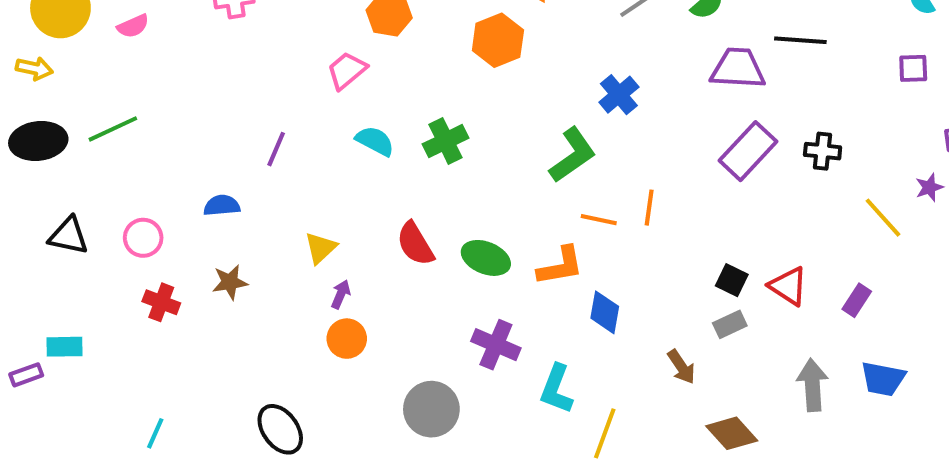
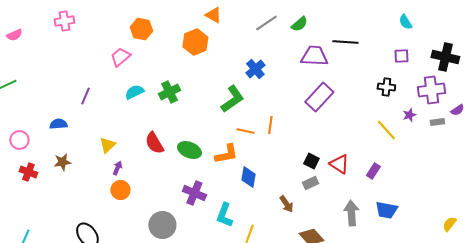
cyan semicircle: (375, 141) -> (134, 92), turned -54
black cross: (823, 151) -> (386, 87), moved

